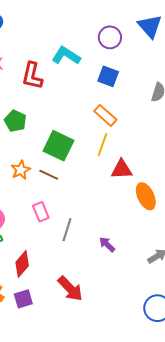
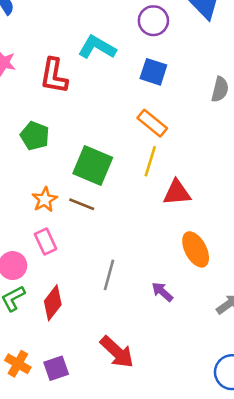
orange ellipse: (146, 196) -> (196, 249), moved
pink rectangle: (41, 212) -> (46, 242), moved
red diamond: (22, 264) -> (53, 303), moved

